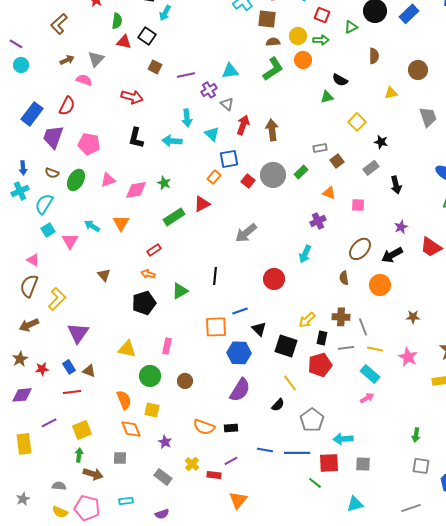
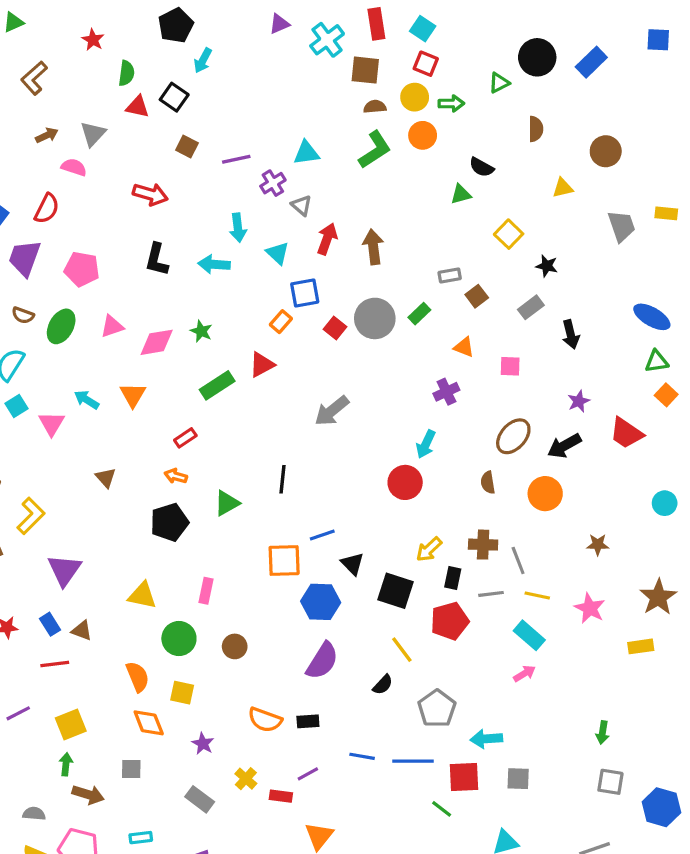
red square: (322, 15) -> (426, 64), moved
red circle: (274, 279) -> (405, 482), moved

